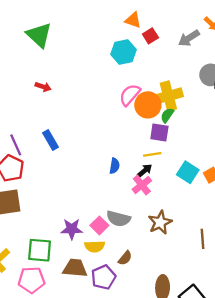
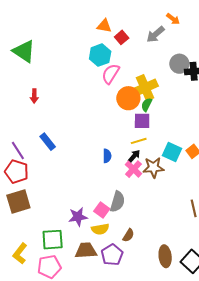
red arrow: (43, 87) -> (34, 96), turned 80
pink semicircle: (130, 95) -> (111, 74), moved
gray semicircle: (118, 219) -> (117, 202), turned -80
brown star: (160, 222) -> (153, 168), moved, turned 30

